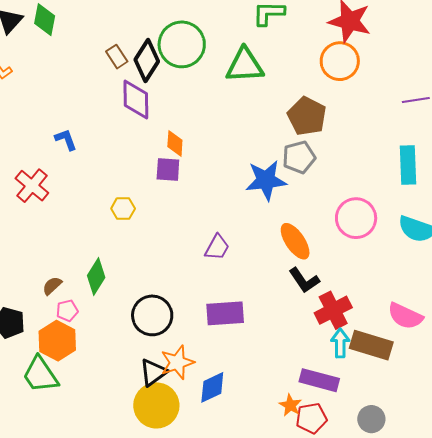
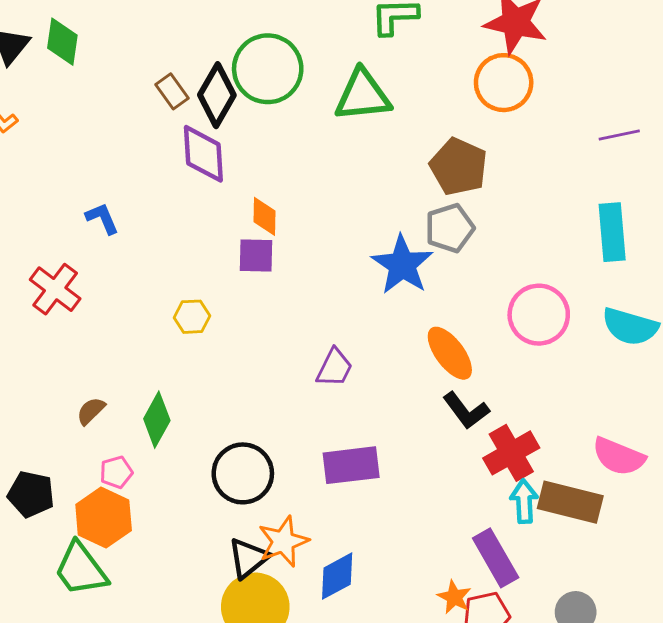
blue star: (266, 180) -> (402, 265), turned -30
brown semicircle: (52, 286) -> (91, 411), moved
purple rectangle: (319, 380) -> (496, 558), turned 48

